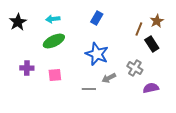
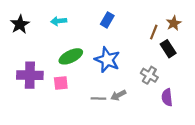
green ellipse: (54, 41) -> (71, 56), moved
purple cross: (27, 68) -> (30, 75), size x1.6
gray arrow: (109, 78) -> (118, 95), moved
purple semicircle: (151, 88) -> (167, 97), turned -84

